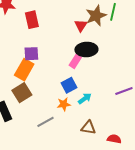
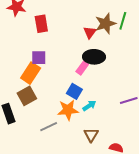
blue square: (69, 85) -> (74, 91), turned -35
orange star: (64, 104) -> (68, 110), size x1.5
brown triangle: (88, 128) -> (91, 135), turned 49

